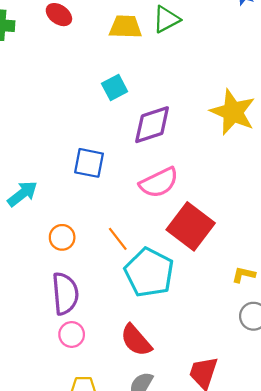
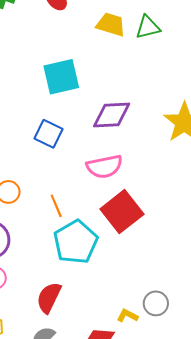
cyan square: (115, 87) -> (61, 77), moved, size x1.6
yellow L-shape: (244, 275) -> (127, 316), moved
red semicircle: (136, 340) -> (49, 298), turned 52

